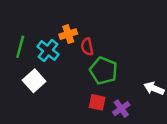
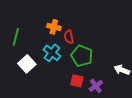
orange cross: (68, 34) -> (54, 27), turned 32
cyan cross: (48, 50) -> (52, 53), moved

